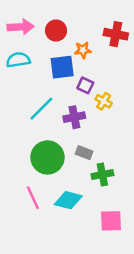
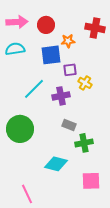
purple square: (85, 85) -> (70, 70), turned -32
green circle: (47, 157) -> (20, 129), moved
pink line: (33, 198) -> (27, 194), moved

